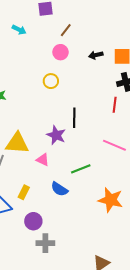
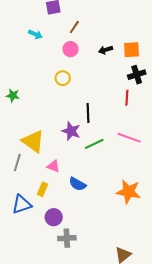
cyan arrow: (19, 30) -> (35, 34), moved
yellow triangle: (17, 143) -> (33, 141), turned 35
pink triangle: (43, 160) -> (53, 166), moved
green line: (81, 169) -> (94, 144), moved

